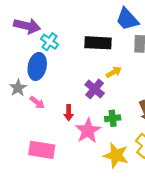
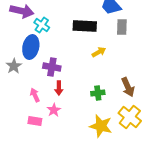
purple cross: (95, 89) -> (52, 67), moved, turned -30
pink arrow: (37, 102) -> (35, 95), moved, turned -152
pink star: (88, 131) -> (54, 110), moved, size x0.6
pink rectangle: (42, 150) -> (35, 121), size x0.6

